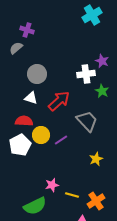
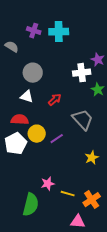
cyan cross: (92, 15) -> (59, 32), moved, turned 30
purple cross: (27, 30) -> (34, 31), moved
gray semicircle: (16, 48) -> (12, 47), turned 72
red arrow: (59, 101) -> (55, 100), size x0.6
green semicircle: (35, 206) -> (31, 205), turned -50

